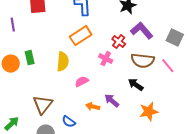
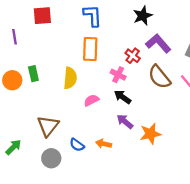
orange rectangle: (81, 36) -> (90, 49), turned -55
brown semicircle: (143, 61) -> (159, 77), turned 45
black arrow: (136, 85) -> (123, 97), moved
orange arrow: (93, 107) -> (104, 144), moved
orange star: (149, 112) -> (150, 134), moved

